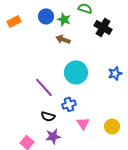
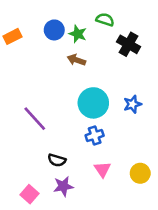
blue star: (115, 73) -> (132, 104), moved
purple line: (44, 87) -> (35, 119), moved
blue cross: (69, 104) -> (95, 135), moved

